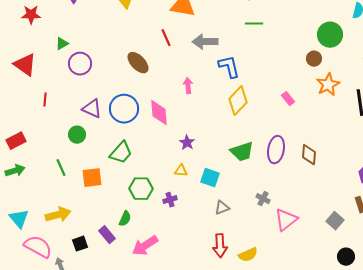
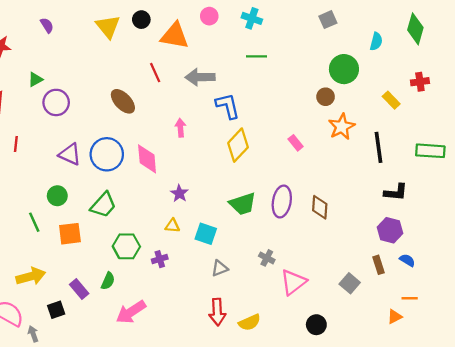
green circle: (77, 135) -> (57, 196), moved
purple rectangle: (107, 235) -> (79, 289), moved
black circle: (346, 257) -> (316, 325), moved

